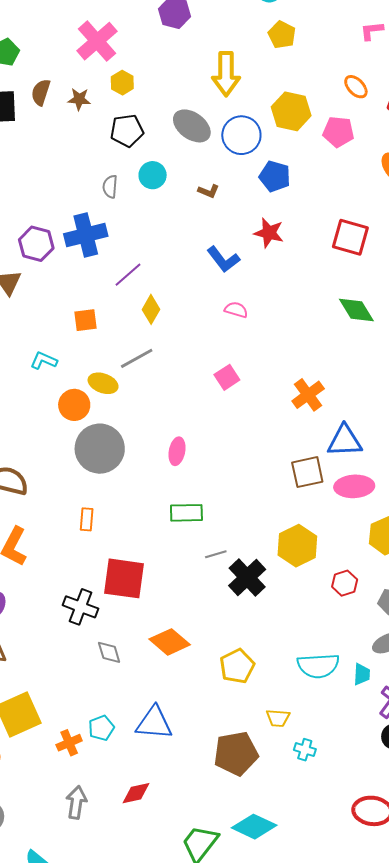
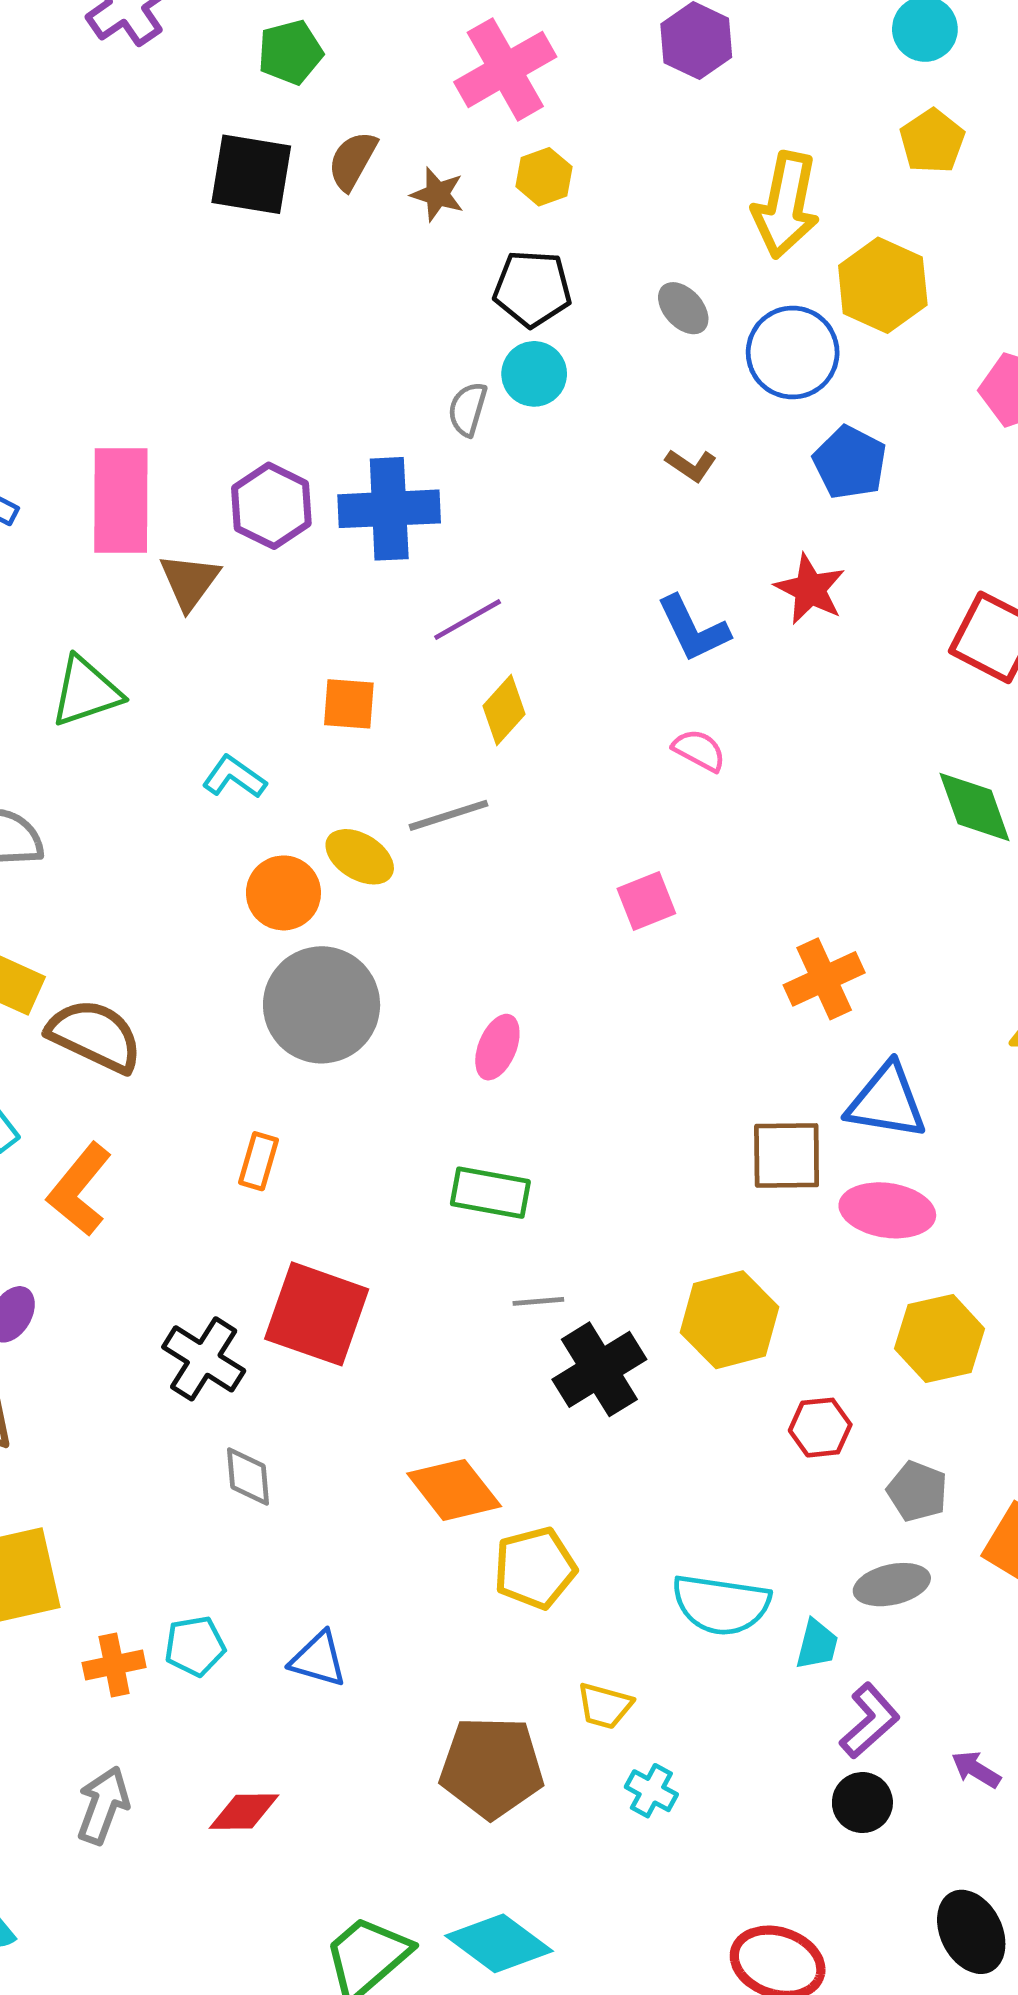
yellow hexagon: (291, 111) -> (883, 285), moved
gray ellipse: (192, 126) -> (683, 308), size x0.6
cyan circle: (153, 175) -> (534, 374), moved
orange diamond: (170, 642) -> (454, 1490), moved
blue triangle: (154, 723) -> (318, 1659), size x0.7

